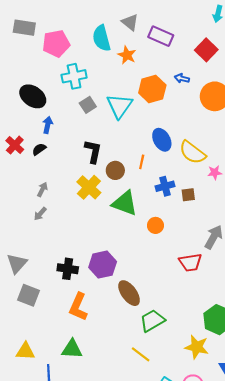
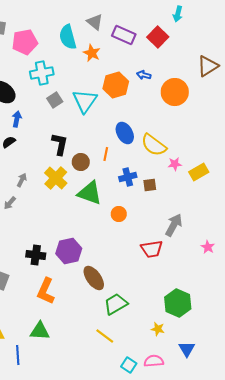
red square: (206, 50) -> (158, 37), moved
gray arrow: (42, 189) -> (22, 180), moved
yellow star: (197, 347) -> (158, 329), size x0.6

